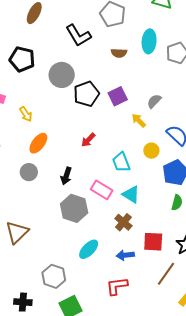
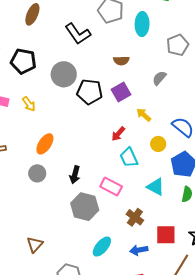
cyan ellipse: (149, 41) -> (142, 24), moved
brown semicircle: (119, 53) -> (121, 61), moved
black pentagon: (86, 94) -> (90, 92), turned 30
gray semicircle: (154, 101) -> (159, 78), moved
yellow arrow: (26, 114) -> (29, 104), moved
red arrow: (88, 140) -> (118, 134), moved
cyan triangle: (131, 194) -> (156, 187), moved
brown triangle: (17, 232) -> (35, 245), moved, size x0.7

